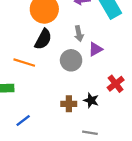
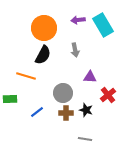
purple triangle: (96, 49) -> (90, 77), moved, turned 32
gray circle: (71, 60) -> (63, 93), moved
blue line: (23, 120) -> (37, 112), moved

